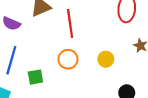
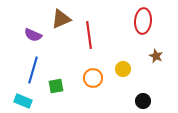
orange circle: (68, 59) -> (93, 78), moved

